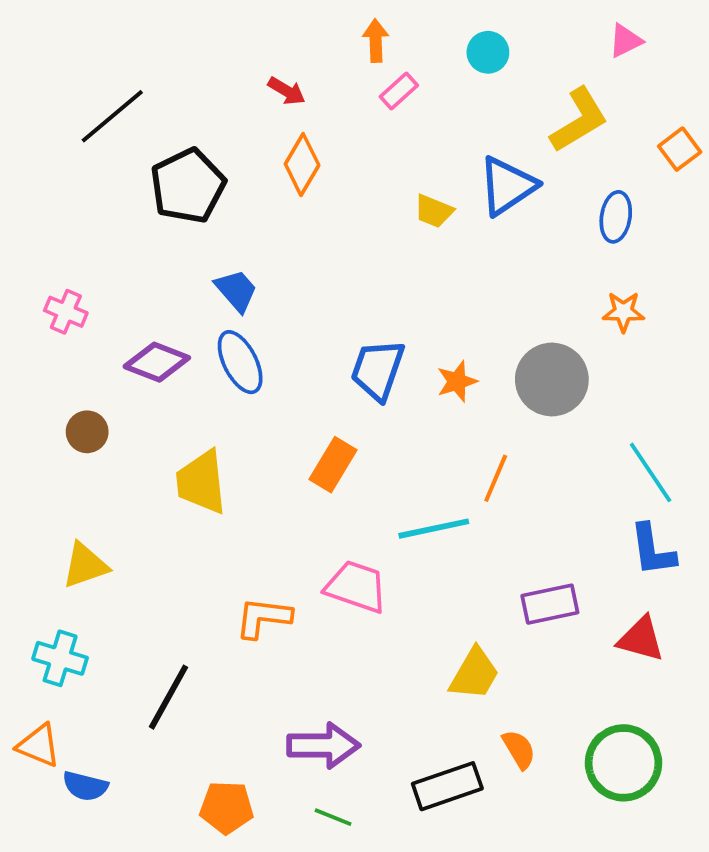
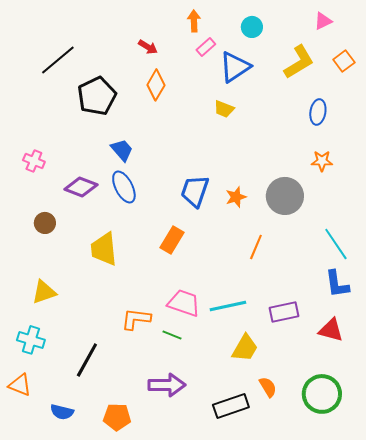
orange square: (680, 149) -> (344, 61), moved
blue triangle: (507, 186) -> (235, 67), moved
cyan line: (434, 529) -> (228, 306), moved
blue semicircle: (85, 786) -> (62, 412), moved
green line: (333, 817) -> (172, 335), moved

